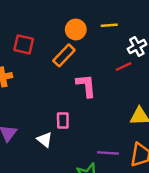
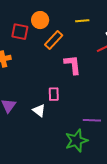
yellow line: (109, 25) -> (82, 21), moved
orange circle: (76, 29) -> (40, 20), moved

